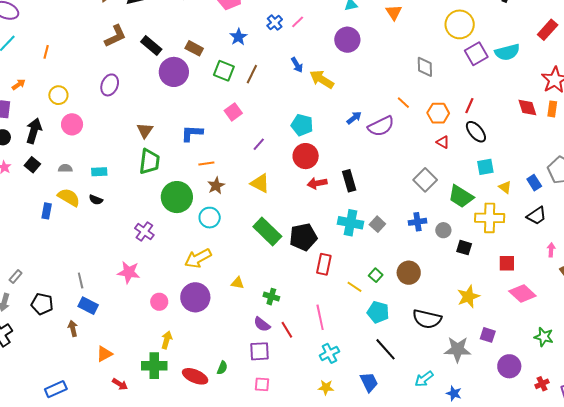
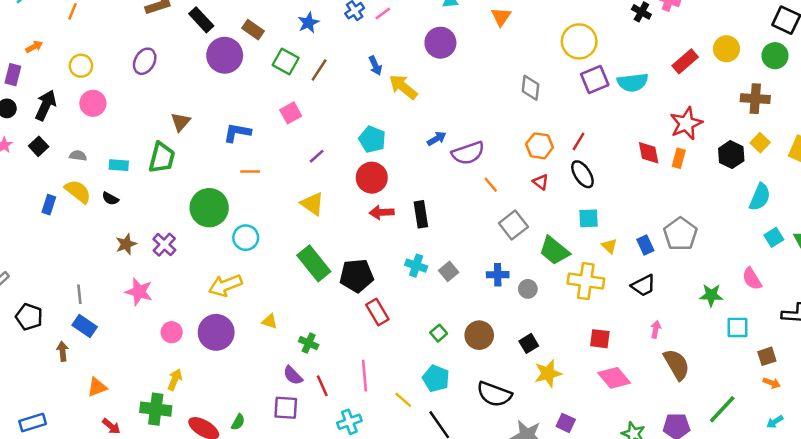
orange line: (403, 103) -> (491, 185), moved
green trapezoid: (149, 162) -> (162, 158), moved
brown star: (216, 186) -> (126, 244), moved
cyan cross: (350, 223) -> (416, 266), size x0.7
black square: (464, 248) -> (529, 343), moved, turned 35
red rectangle: (324, 264) -> (377, 312), turned -50
yellow line: (354, 287) -> (403, 400), moved
cyan cross: (329, 353) -> (349, 422), moved

